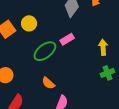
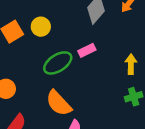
orange semicircle: (48, 83) -> (59, 103), size x1.6

